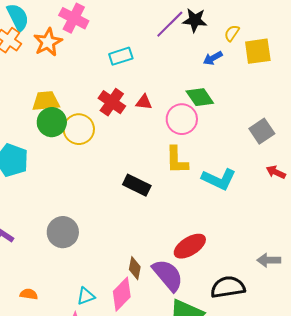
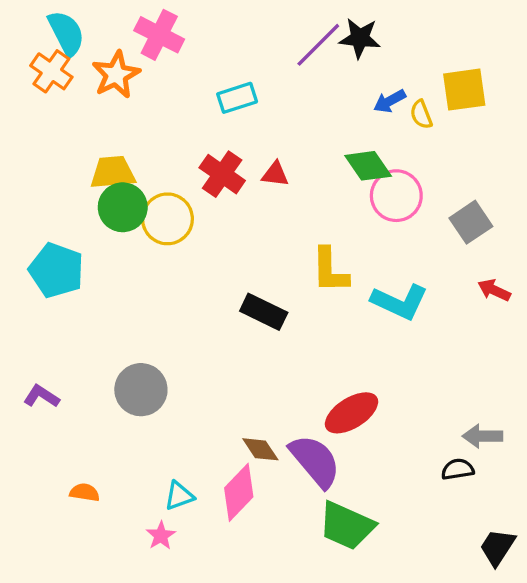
yellow semicircle: (232, 33) -> (421, 114), moved, turned -54
pink circle: (182, 119) -> (396, 196), moved
brown diamond: (135, 268) -> (260, 449), turned -45
black semicircle: (228, 287) -> (458, 469), moved, size x0.6

